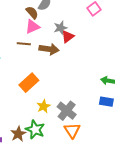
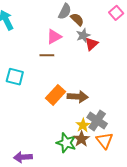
brown semicircle: (32, 13) -> (77, 19), moved
brown arrow: (49, 49) -> (78, 97), moved
yellow star: (44, 106) -> (83, 125), moved
brown star: (18, 134) -> (81, 139), moved

